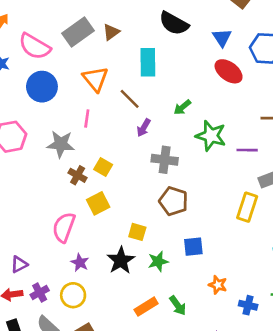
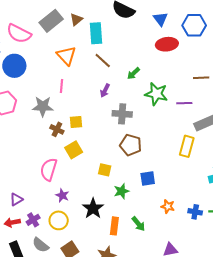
cyan rectangle: (148, 62) -> (96, 33), moved
red ellipse: (229, 71) -> (167, 44), turned -40
blue circle: (42, 87) -> (14, 66), moved
brown line: (130, 99) -> (103, 60), moved
yellow square: (103, 167) -> (76, 122), turned -32
black star: (121, 260) -> (93, 208), moved
blue cross: (248, 305) -> (195, 212), moved
orange rectangle: (146, 307) -> (114, 226), turned -48

